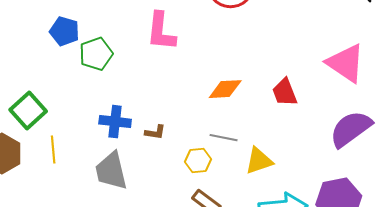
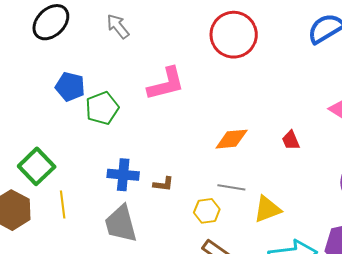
pink L-shape: (161, 31) -> (166, 84), turned -108
red trapezoid: (285, 92) -> (291, 140), size x0.7

